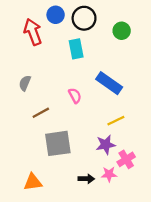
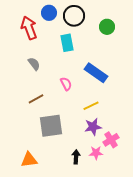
gray semicircle: (25, 83) -> (34, 64), moved, turned 120
yellow line: (116, 121) -> (91, 106), moved
black arrow: (86, 179) -> (76, 157), turned -88

